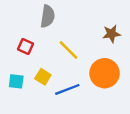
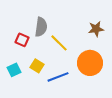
gray semicircle: (48, 16) -> (41, 27), moved
cyan square: (16, 81) -> (14, 70), turned -32

